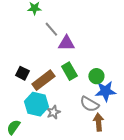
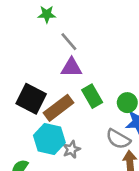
purple triangle: (66, 43) -> (71, 68), moved
black square: (22, 73) -> (31, 99), size x1.6

